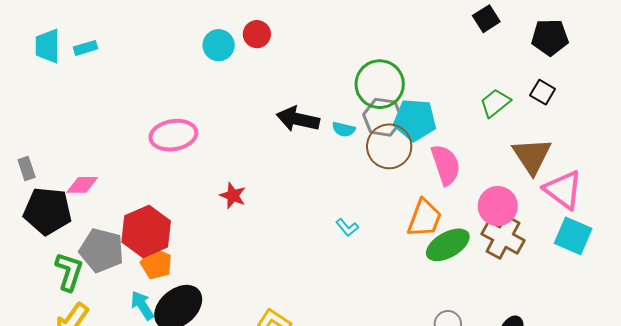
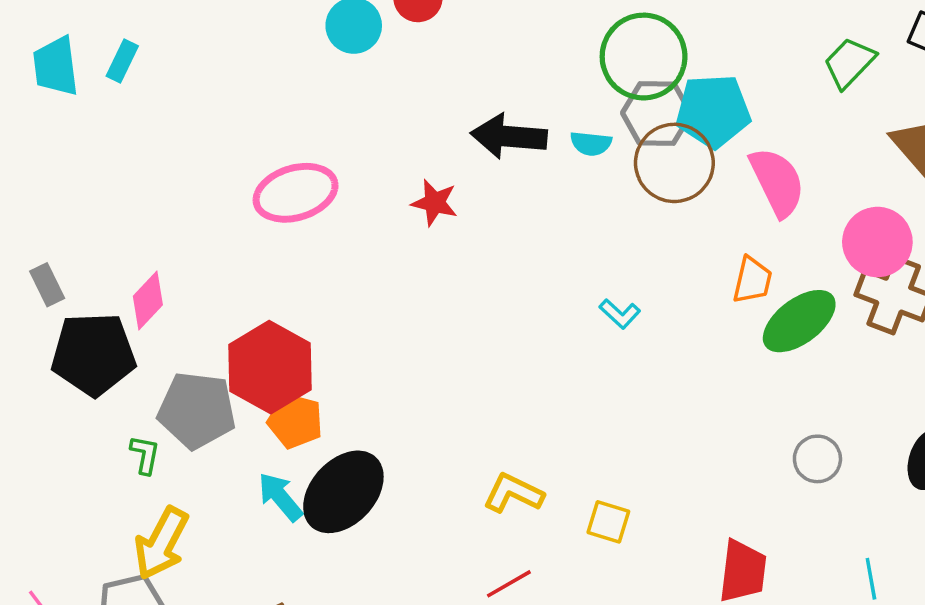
cyan rectangle: (85, 48) -> (122, 61), turned -40
pink diamond: (82, 185) -> (148, 301), turned -40
red star: (233, 196) -> (435, 203), moved
orange trapezoid: (424, 218) -> (752, 280), size x0.7
green L-shape: (69, 272) -> (145, 455), size x0.6

